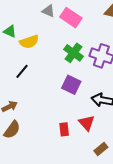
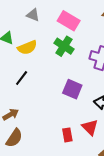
gray triangle: (48, 11) -> (33, 15), moved
green cross: (73, 53) -> (64, 46), moved

